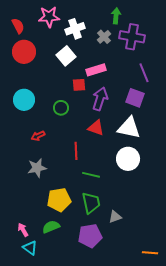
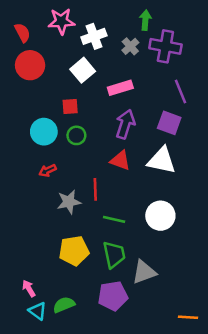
red square: (79, 85) -> (70, 107), moved
cyan circle: (24, 100) -> (44, 132), moved
white circle: (128, 159) -> (160, 216), moved
gray star: (37, 168) -> (69, 202), moved
gray triangle: (115, 217) -> (144, 272), size x1.5
green semicircle: (51, 227) -> (64, 305), moved

